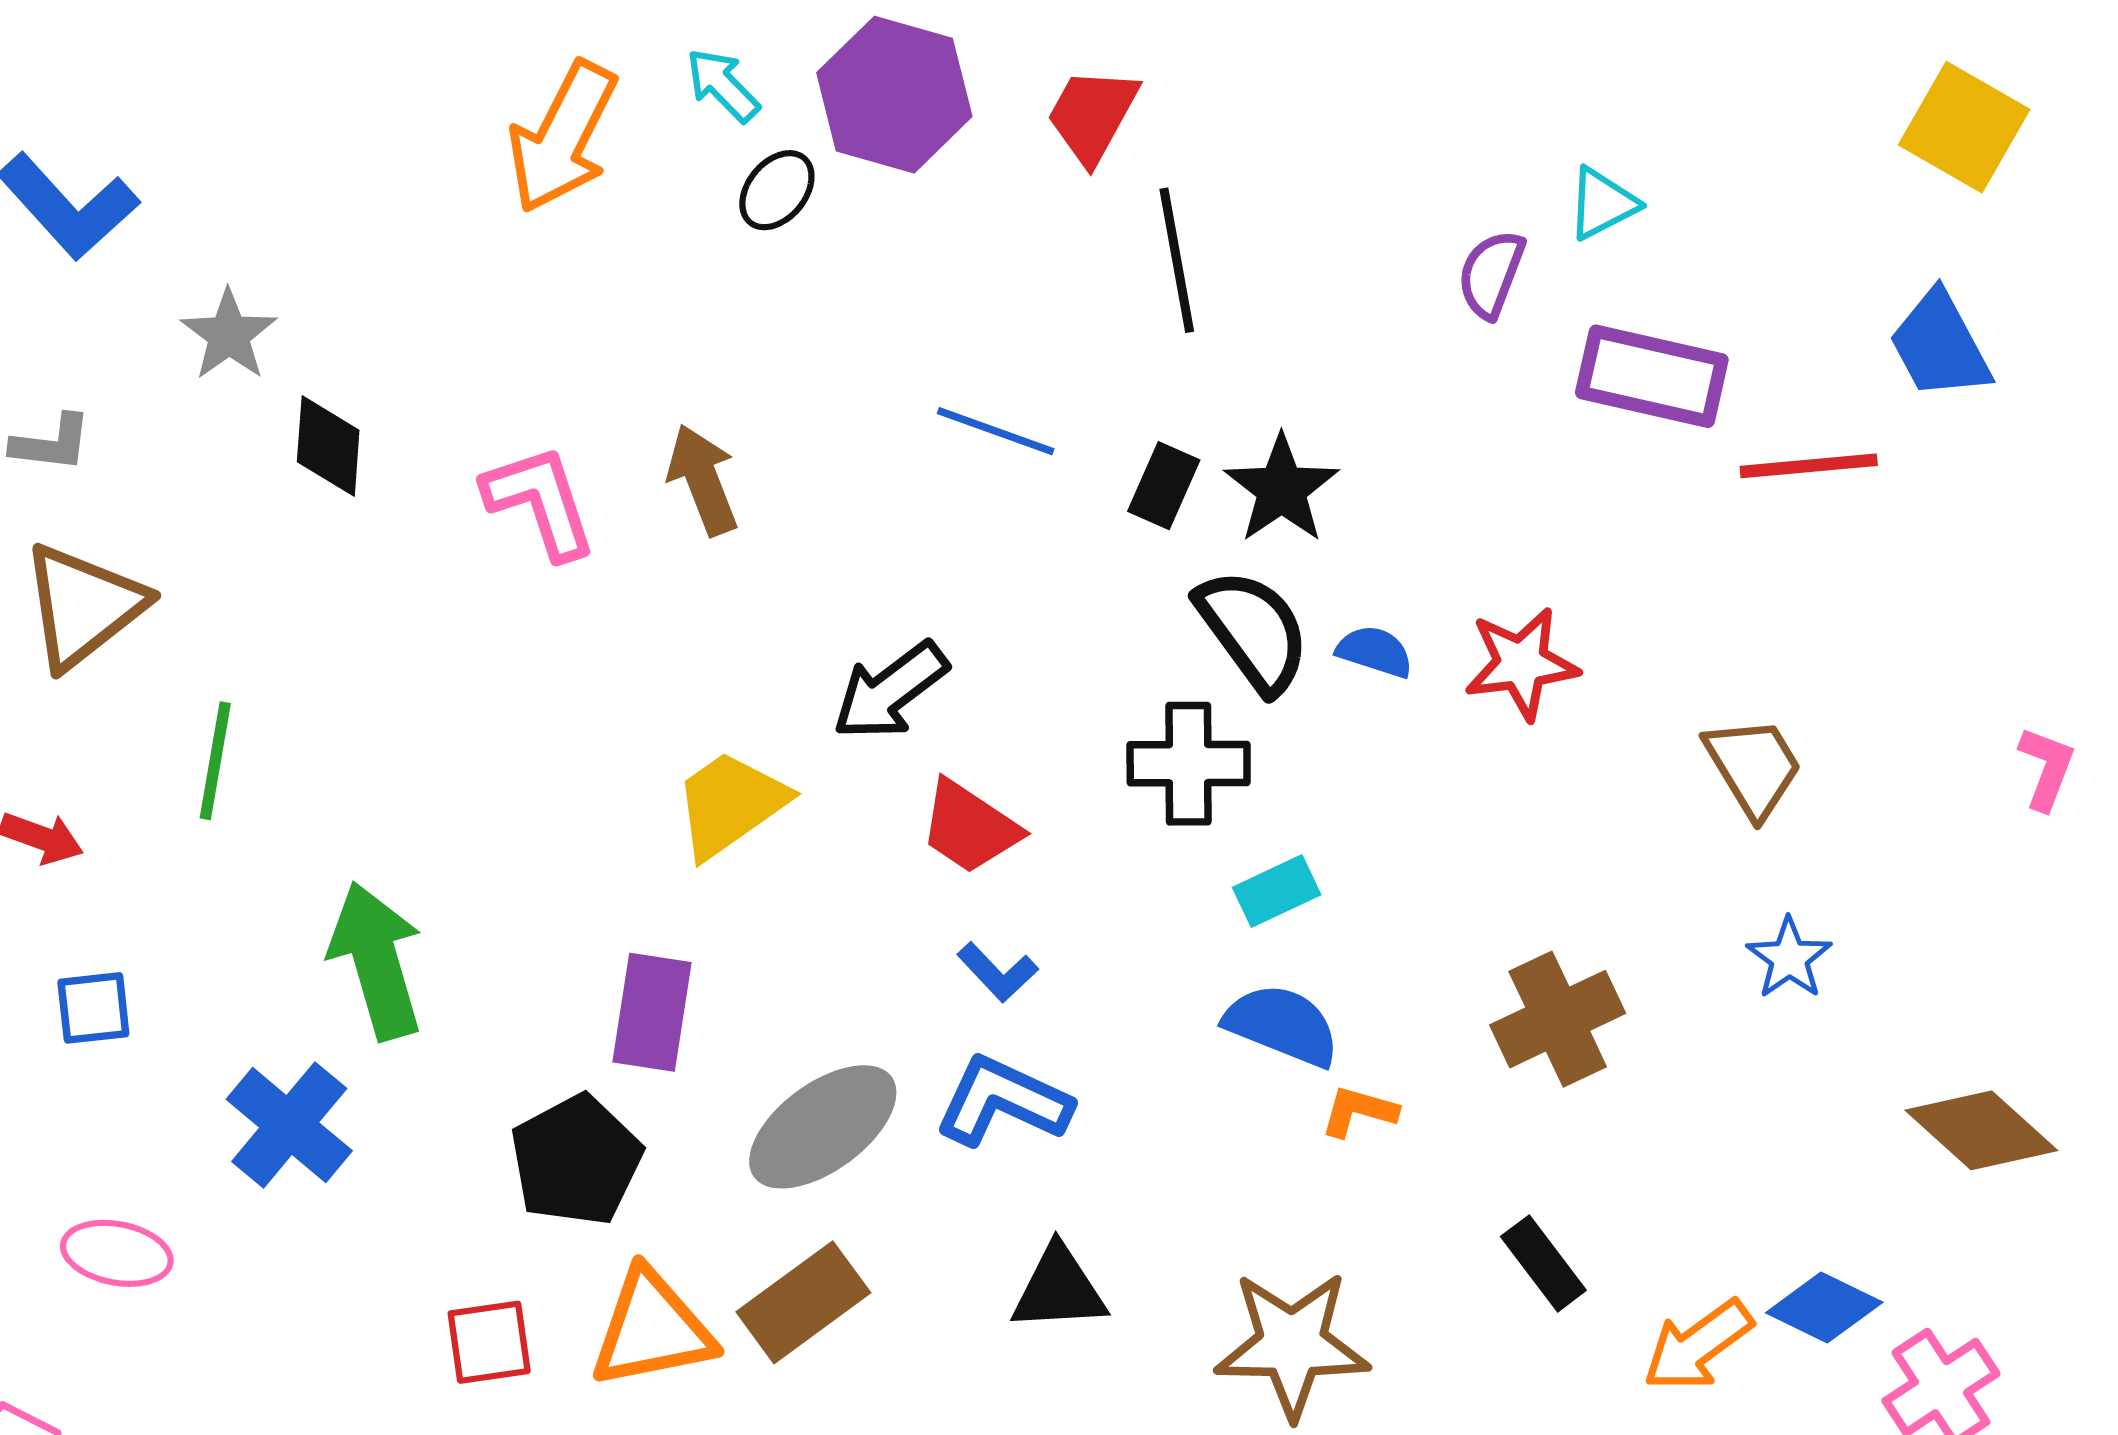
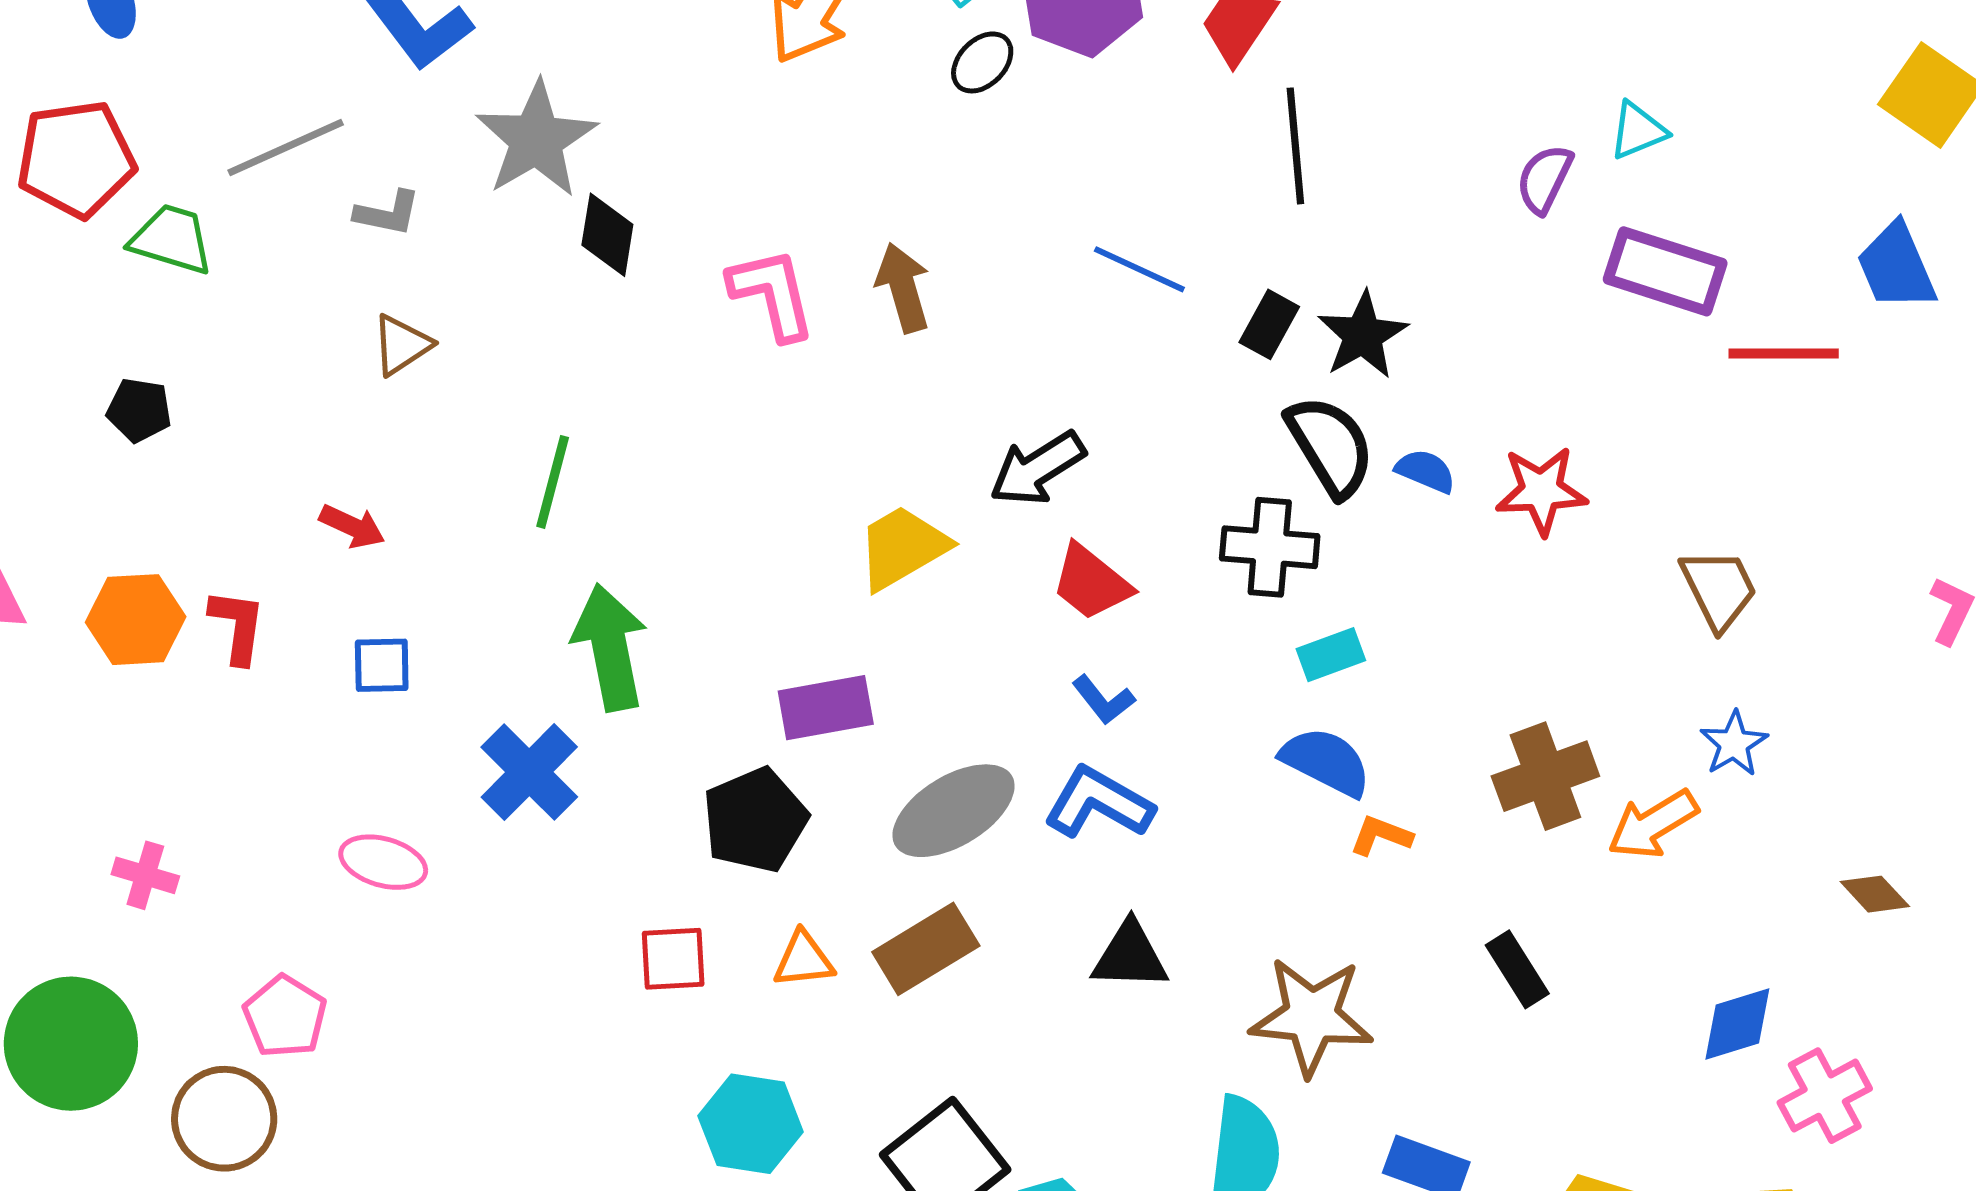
gray star: (229, 335) -> (536, 139), size x1.6
brown triangle: (83, 606) -> (402, 345), size x0.6
green line: (215, 761) -> (553, 482), moved
purple rectangle: (652, 1012) -> (826, 708), turned 66
brown diamond: (1981, 1130) -> (1875, 894), size x0.6
blue diamond: (1824, 1308) -> (1737, 1024), turned -48
orange triangle: (652, 1329) -> (804, 960), size x0.6
orange arrow: (1698, 1346) -> (1653, 824), moved

